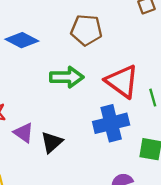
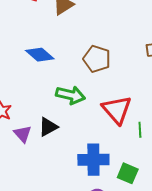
blue cross: (111, 123) -> (93, 160), moved
black triangle: (52, 142) -> (48, 127), moved

